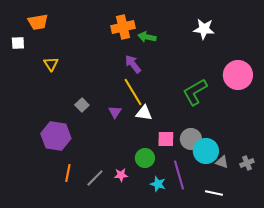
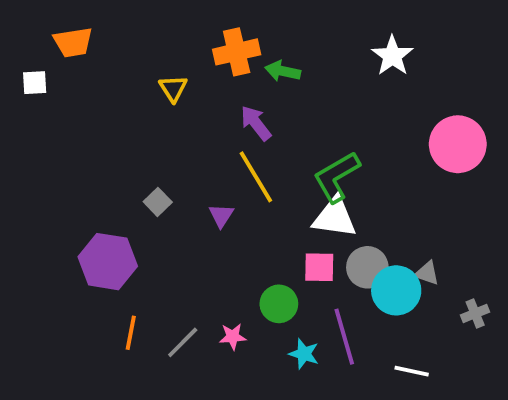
white star: (204, 29) -> (392, 56), turned 30
yellow triangle: (51, 64) -> (173, 88), moved
green L-shape: (195, 92) -> (337, 177), moved
white triangle: (144, 113) -> (335, 217), moved, size x1.4
gray triangle: (222, 162) -> (427, 273), moved

